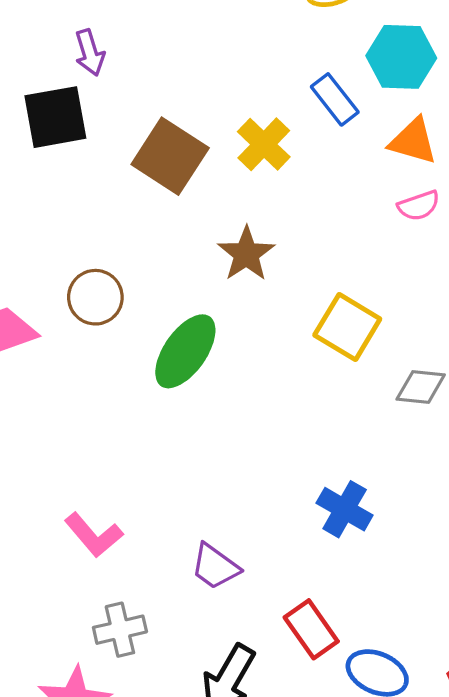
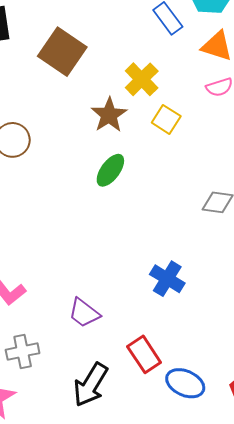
yellow cross: (264, 144) -> (142, 79), moved
yellow square: (347, 327) -> (166, 119), moved, size x0.7
green ellipse: (185, 351) -> (110, 170), moved, size x0.7

